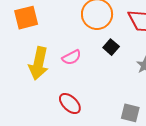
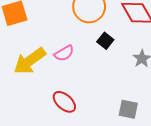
yellow arrow: (39, 63) -> (30, 61), turned 44

